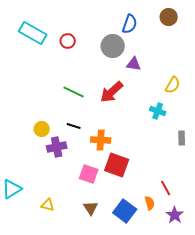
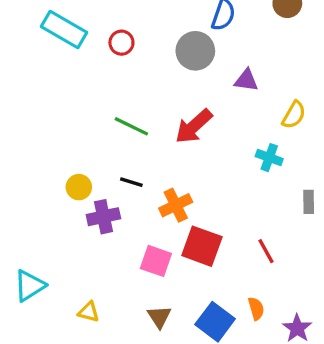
purple triangle: (134, 64) -> (246, 80), moved
orange cross: (101, 140) -> (176, 205), turned -30
red line: (166, 188) -> (266, 251), moved

